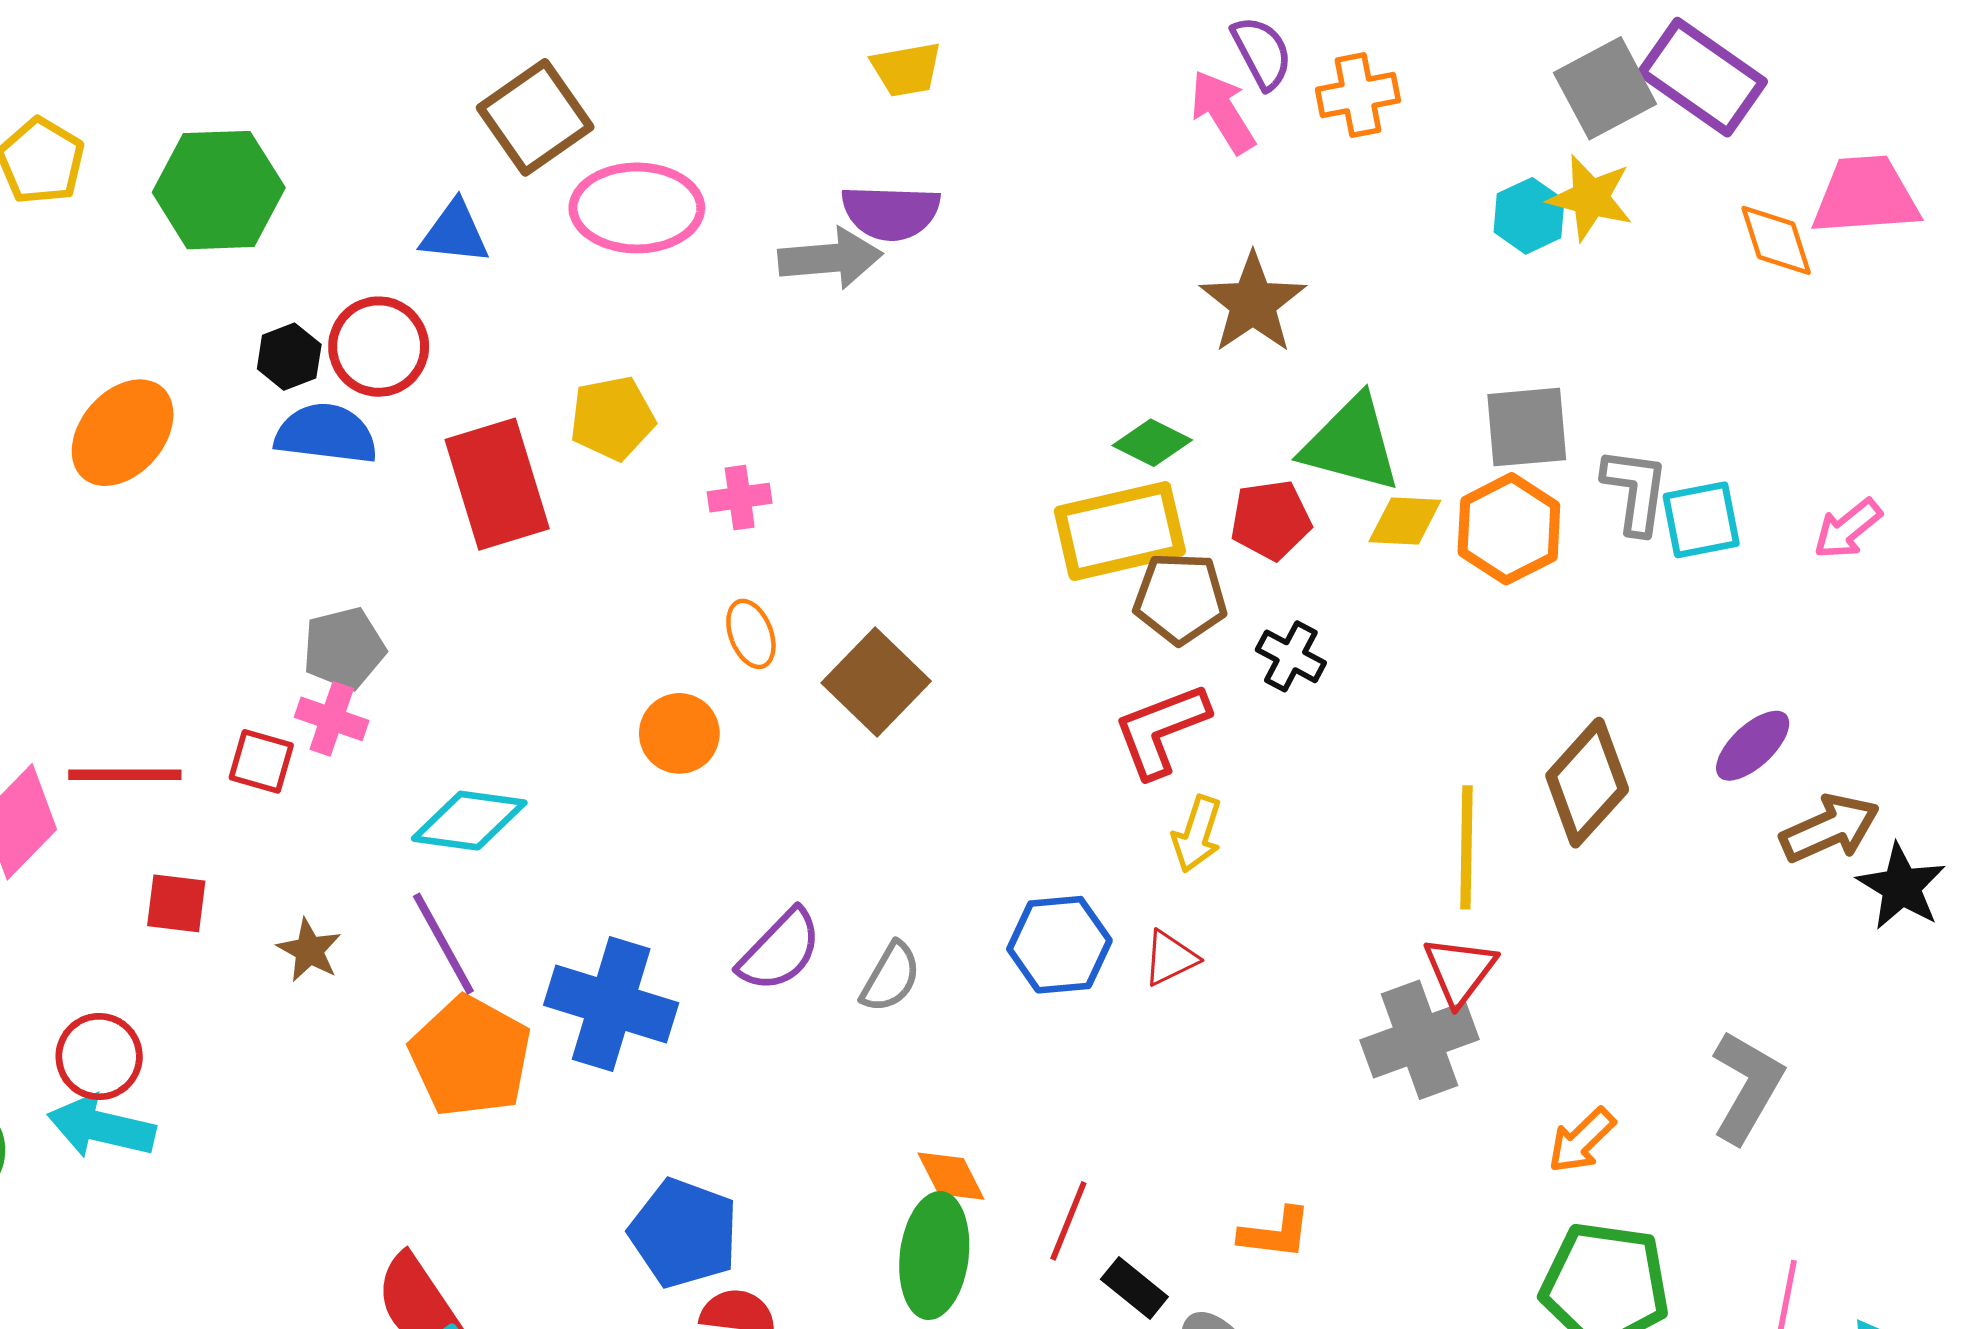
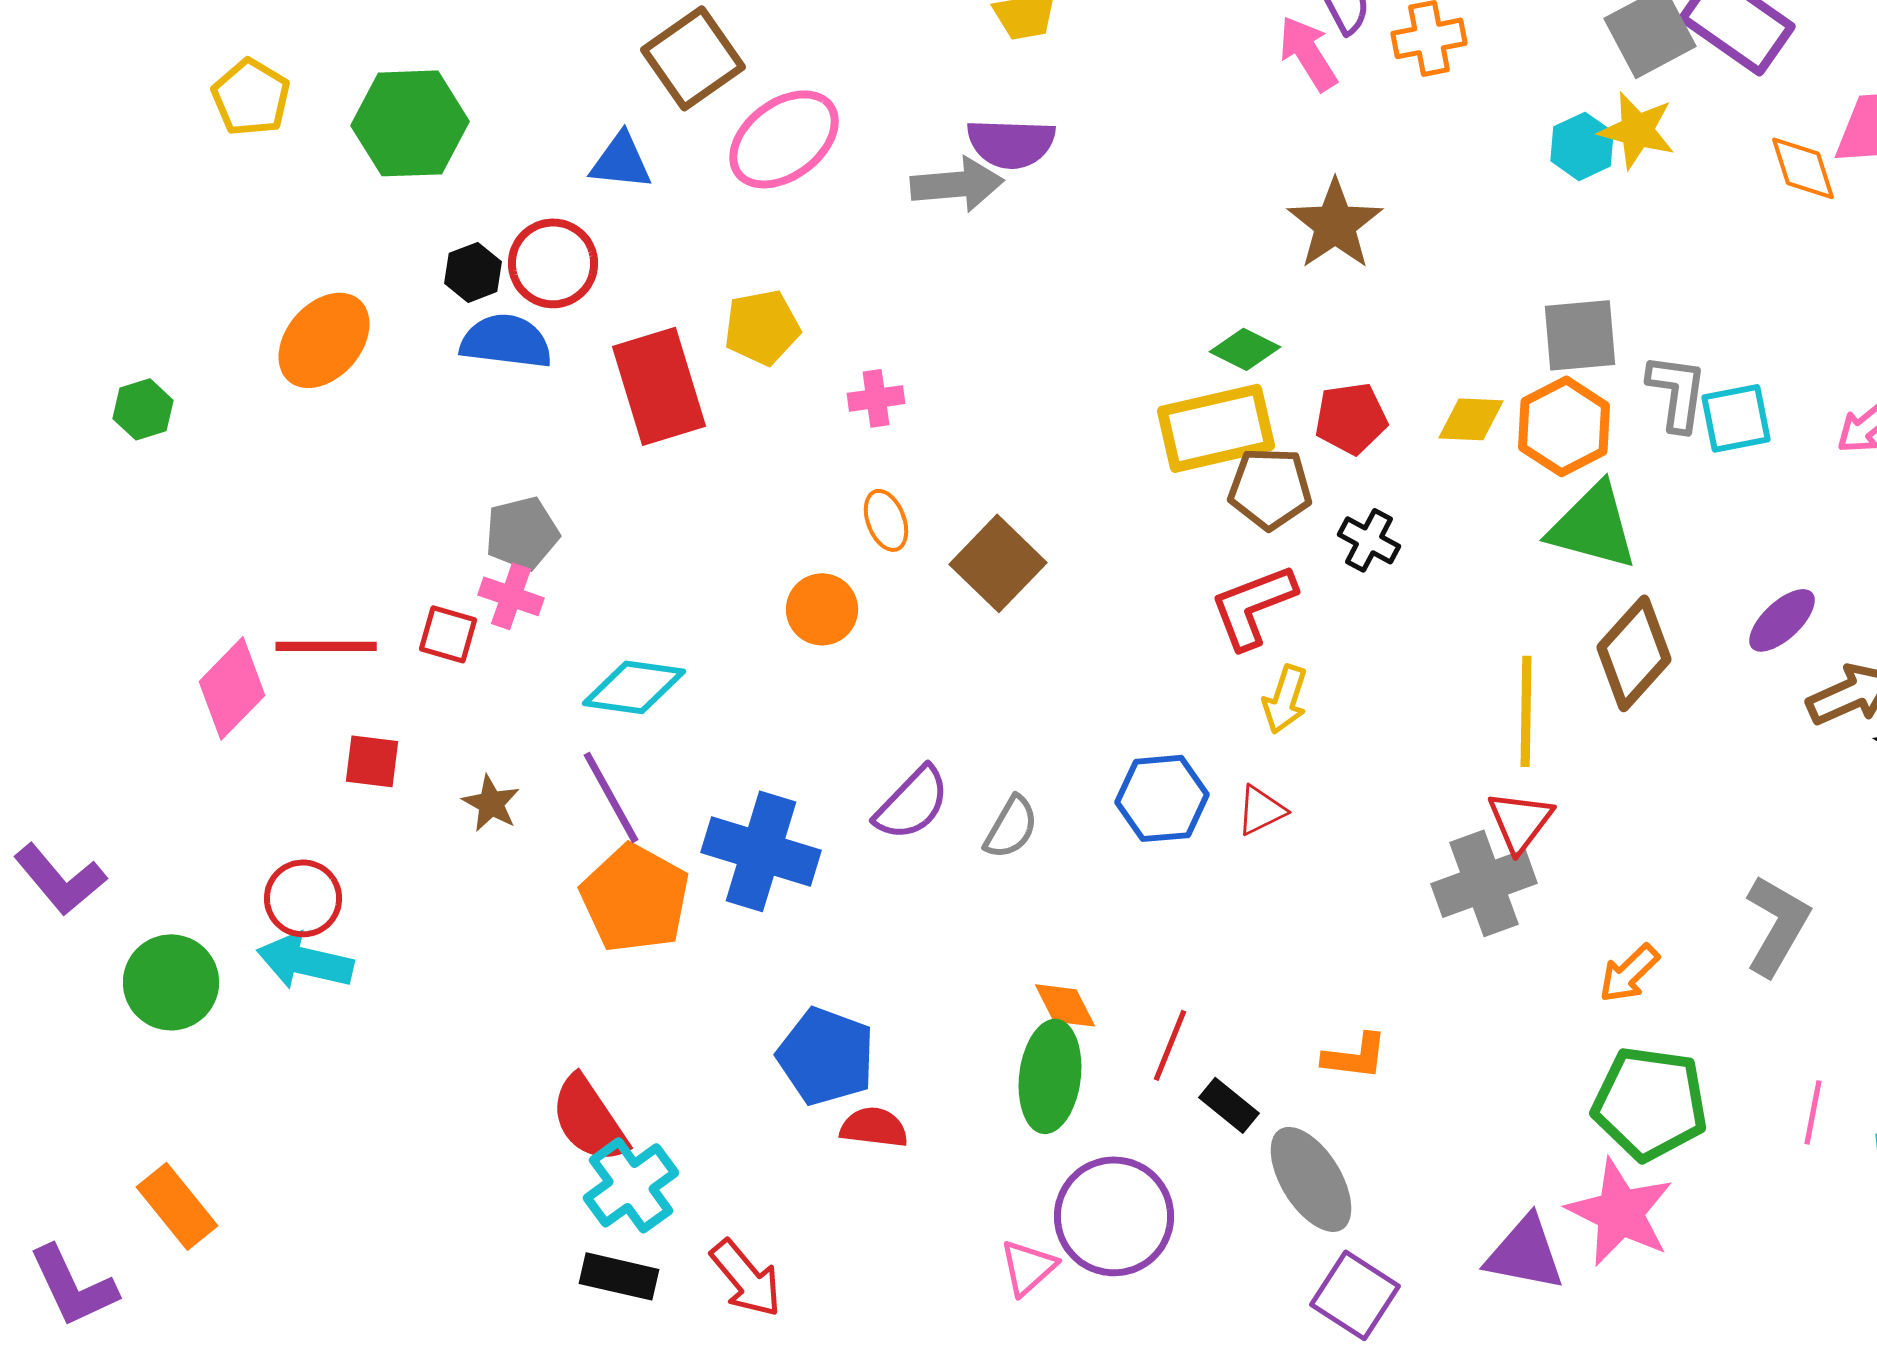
pink ellipse: (637, 208) -> (784, 139), turned -37
green triangle: (1351, 444) -> (1593, 526), moved

